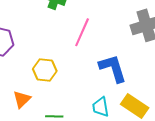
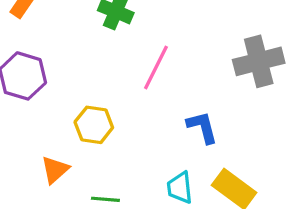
blue L-shape: (113, 68) -> (202, 127), size x0.7

